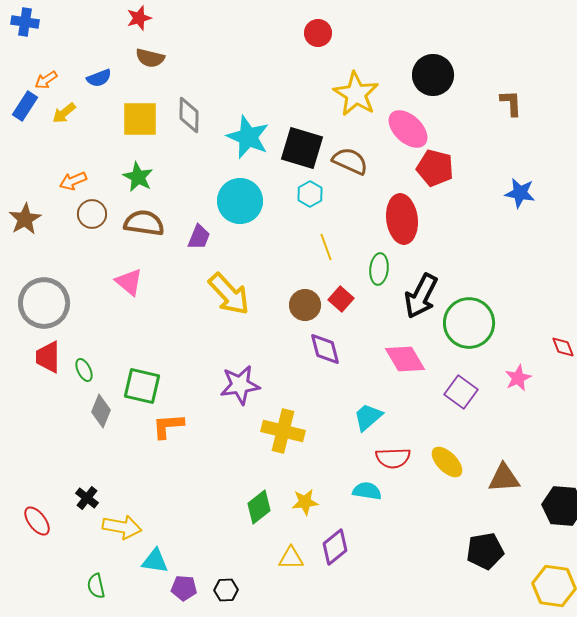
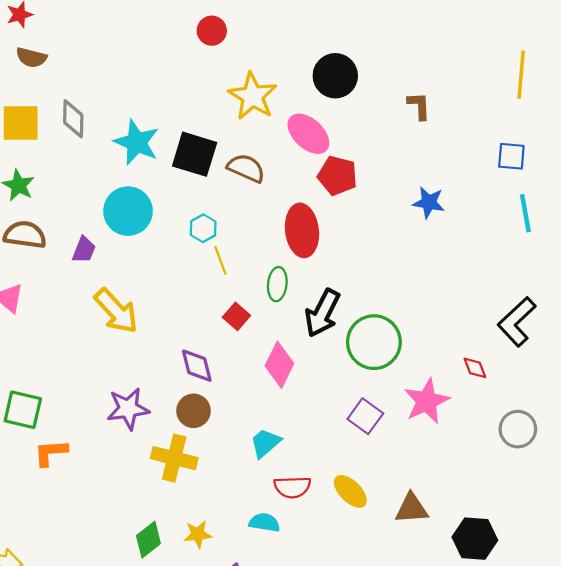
cyan hexagon: (310, 194) -> (203, 228), moved
brown circle: (305, 305) -> (194, 411), moved
purple diamond: (325, 349) -> (197, 366), moved
pink diamond: (405, 359) -> (279, 365), moved, turned 57
pink star: (518, 378) -> (427, 401), size x1.6

